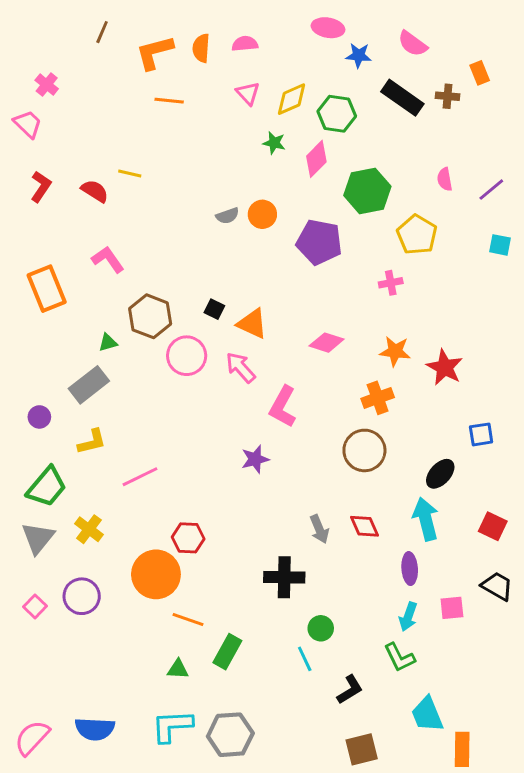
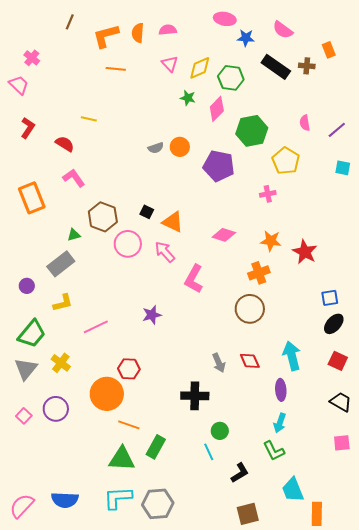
red semicircle: (95, 191) -> (65, 144), moved
purple star: (255, 459) -> (152, 315), moved
black ellipse: (440, 474) -> (334, 324), moved
pink square: (452, 608) -> (342, 443), moved
green triangle: (178, 669) -> (122, 459), size x1.8

